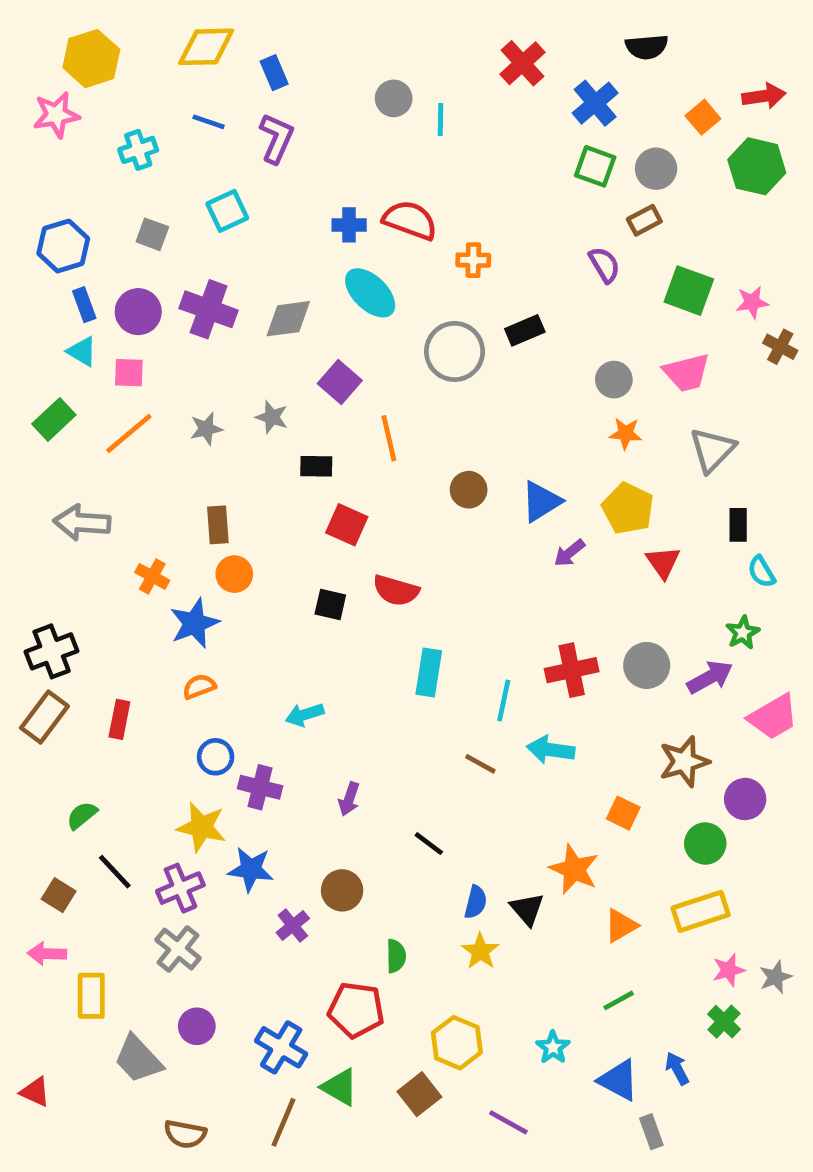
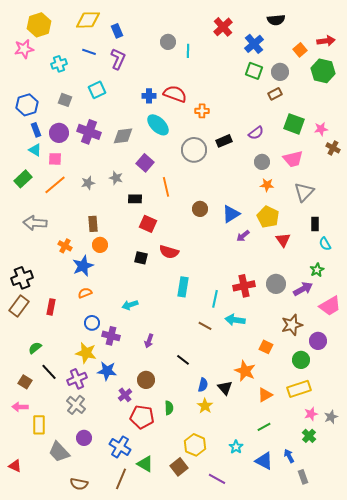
purple semicircle: (604, 265) -> (256, 133), moved, turned 84
red pentagon: (356, 1010) -> (142, 417), moved
gray rectangle: (651, 1132) -> (303, 477), moved

